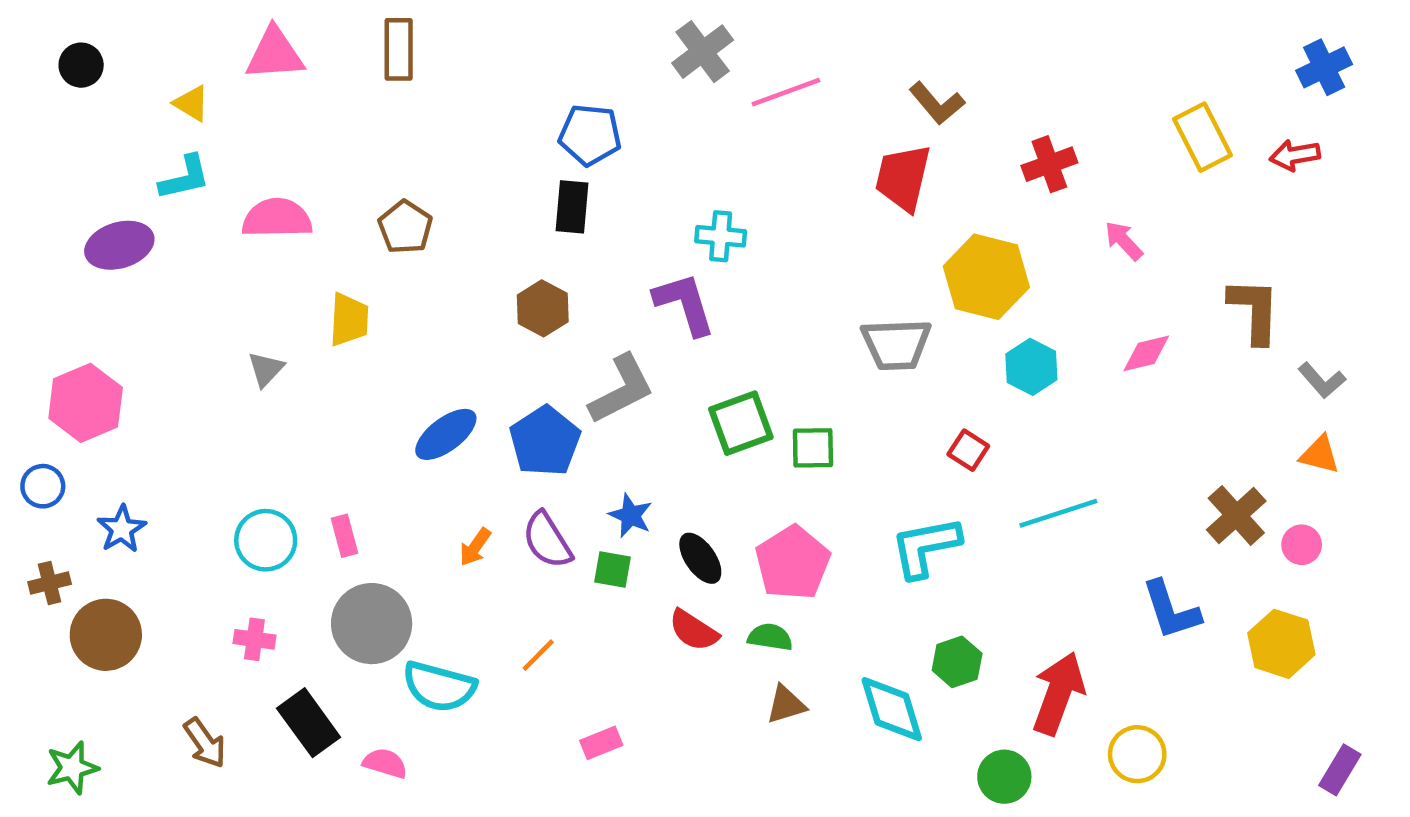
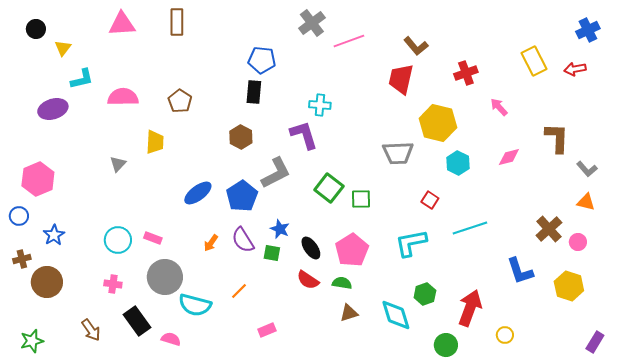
yellow triangle: (191, 103) -> (63, 48), moved, turned 36
green square: (741, 423) -> (329, 188), turned -32
pink rectangle: (345, 536) -> (153, 238), turned -54
yellow circle: (1137, 754) -> (505, 335), size x0.7

